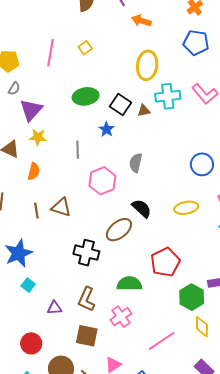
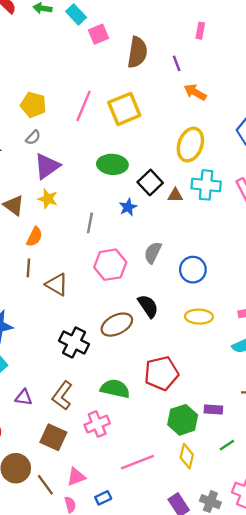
yellow square: (85, 48) -> (124, 109), size x2.0
blue circle: (202, 164) -> (193, 270), moved
brown line: (36, 211) -> (28, 268), moved

